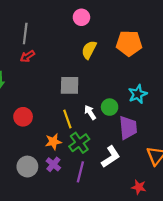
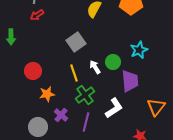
gray square: (70, 85) -> (76, 42), turned -36
orange star: (53, 142) -> (47, 94), moved
gray circle: (27, 167) -> (38, 127), moved

